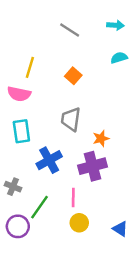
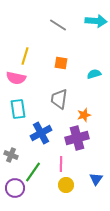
cyan arrow: (115, 25) -> (96, 21), size x1.5
cyan semicircle: (119, 58) -> (94, 74), moved
orange square: (73, 76) -> (61, 63), turned -32
blue triangle: (120, 229) -> (96, 179), moved, turned 32

